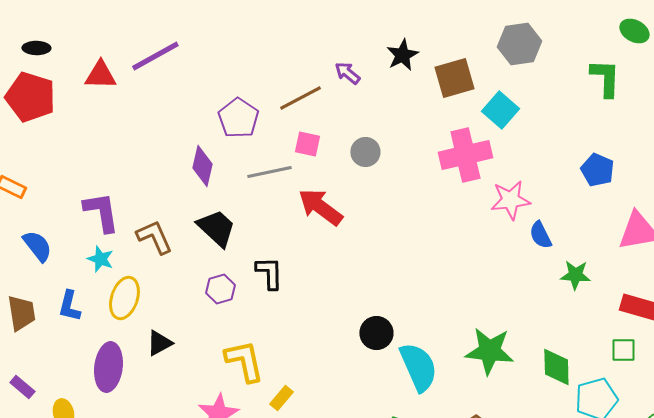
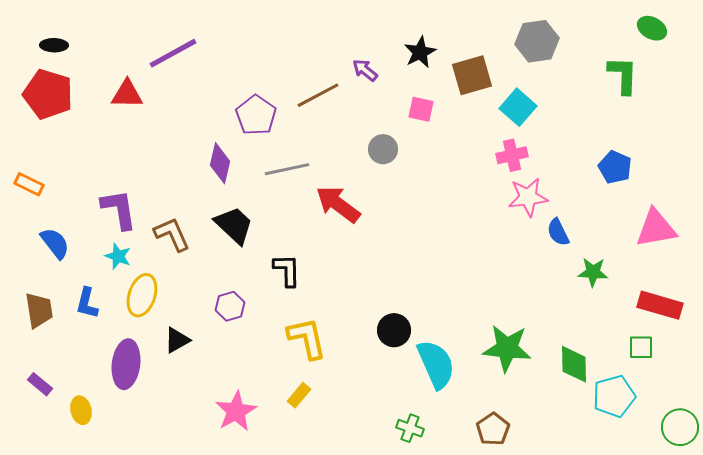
red triangle: (100, 75) -> (127, 94), moved
pink square: (307, 144) -> (421, 109), moved
pink cross: (465, 155) -> (512, 155), moved, size x0.6
purple hexagon: (220, 289) -> (230, 306), moved
yellow L-shape: (244, 361) -> (307, 338), moved

